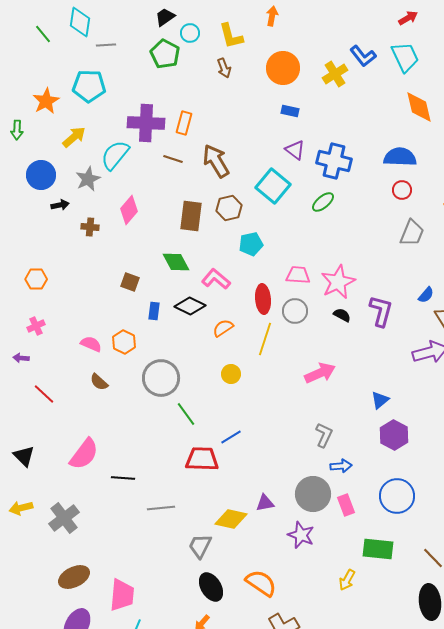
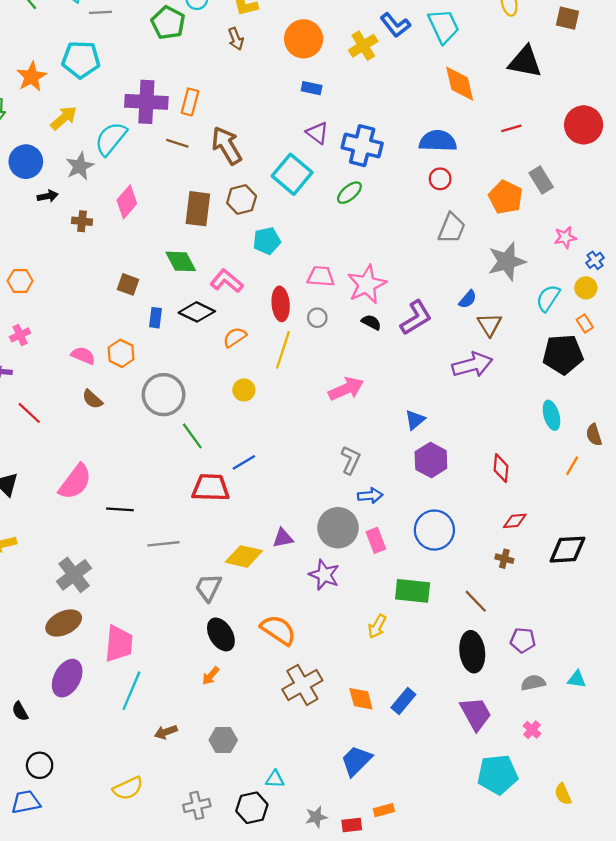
gray circle: (295, 311) -> (317, 318), size x0.7
purple L-shape: (381, 311) -> (416, 318), turned 44
gray cross: (64, 518) -> (74, 575), moved

